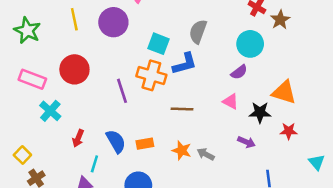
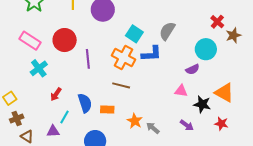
purple line: (122, 91) -> (88, 59), moved
pink triangle: (231, 101) -> (181, 91), turned -32
brown line: (182, 109) -> (121, 85), moved

